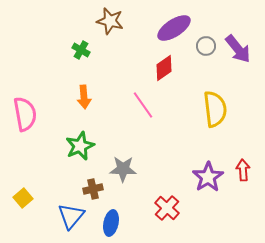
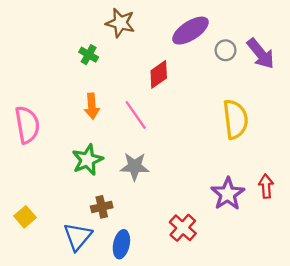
red diamond: (164, 68) -> (159, 74), moved
pink line: (143, 105) -> (136, 115), moved
gray star: (123, 169) -> (135, 166), moved

